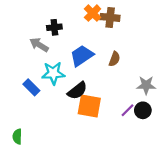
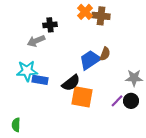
gray arrow: (39, 45) -> (36, 41), turned -54
blue trapezoid: (82, 56) -> (90, 60), moved
cyan star: (53, 73) -> (27, 71), moved
blue rectangle: (31, 87) -> (40, 80), moved, turned -35

